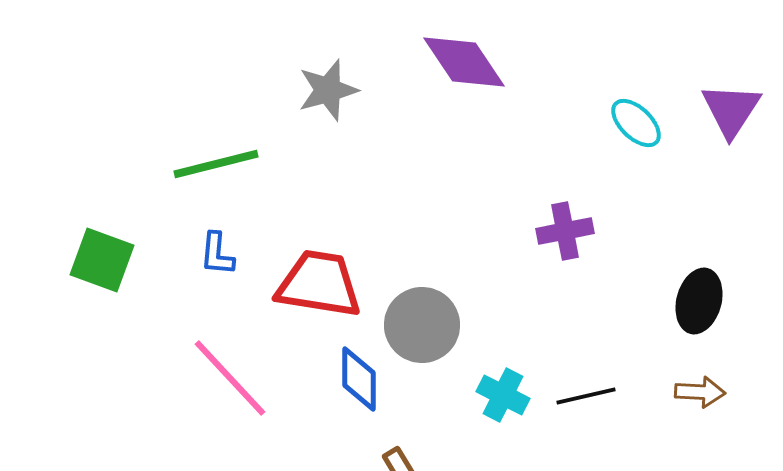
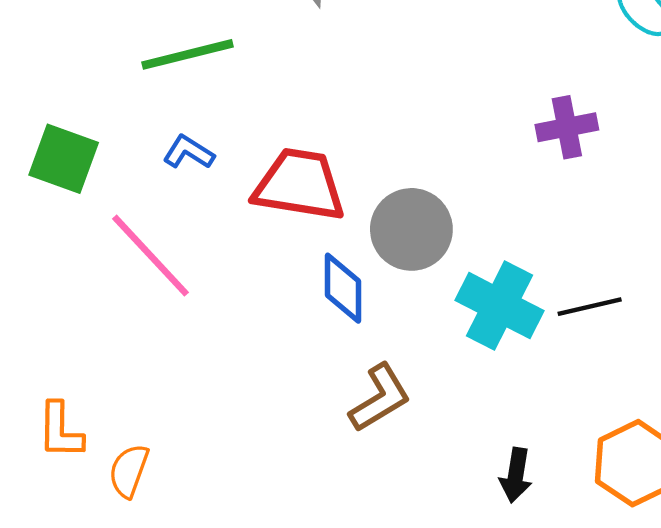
blue L-shape: (217, 254) -> (189, 152), turned 117
pink line: (230, 378) -> (151, 256), moved
cyan cross: (503, 395) -> (499, 306), size x1.5

